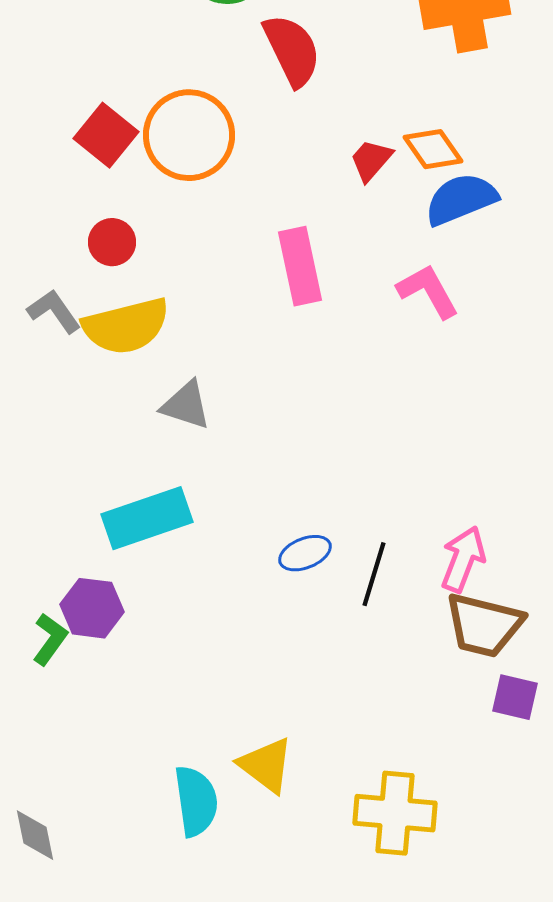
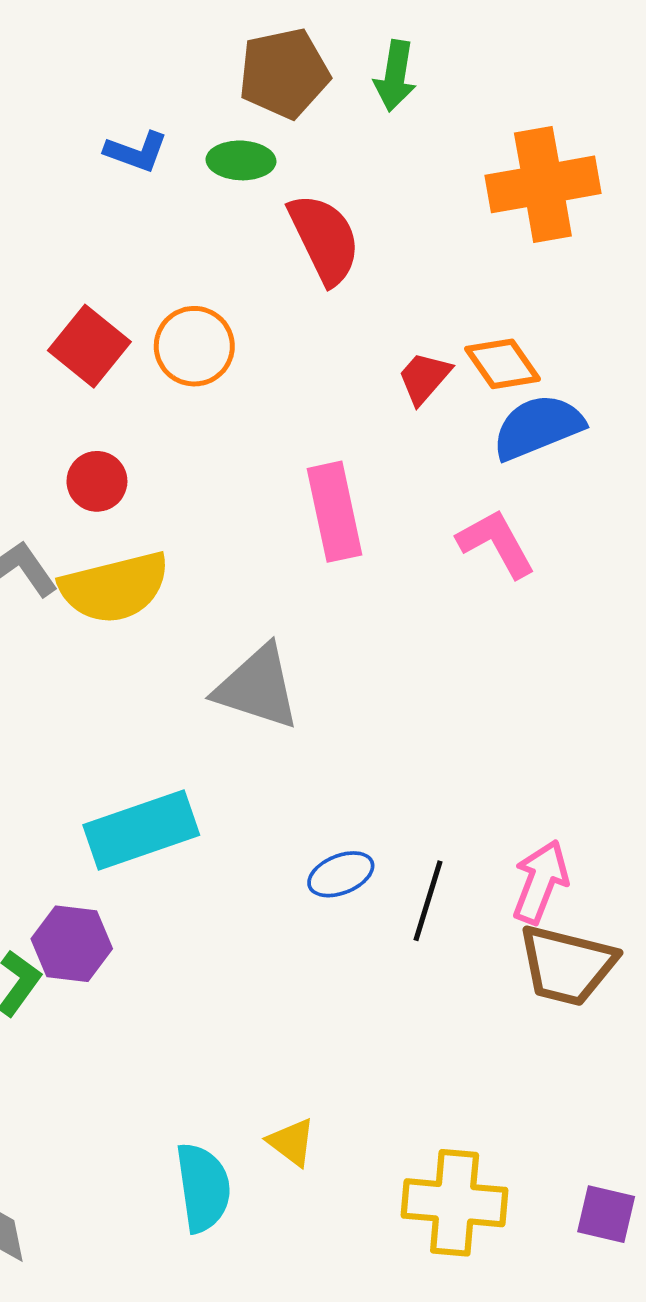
orange circle: (189, 135) -> (194, 346), size x0.7
gray triangle: (186, 405) -> (257, 687), moved, size x1.4
purple square: (515, 697) -> (606, 1214), moved
yellow triangle: (266, 765) -> (292, 1142), size x0.7

